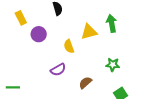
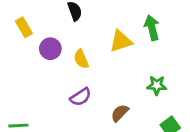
yellow semicircle: (69, 46) -> (81, 59), moved

